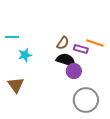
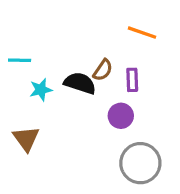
orange line: (95, 43) -> (142, 33), moved
purple rectangle: (81, 49) -> (132, 80), turned 72
black semicircle: (66, 60) -> (80, 83), moved

